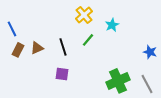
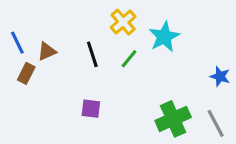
cyan star: (112, 25) -> (164, 37), size x1.5
black line: (63, 47) -> (92, 54), moved
brown triangle: (37, 48) -> (47, 51), moved

